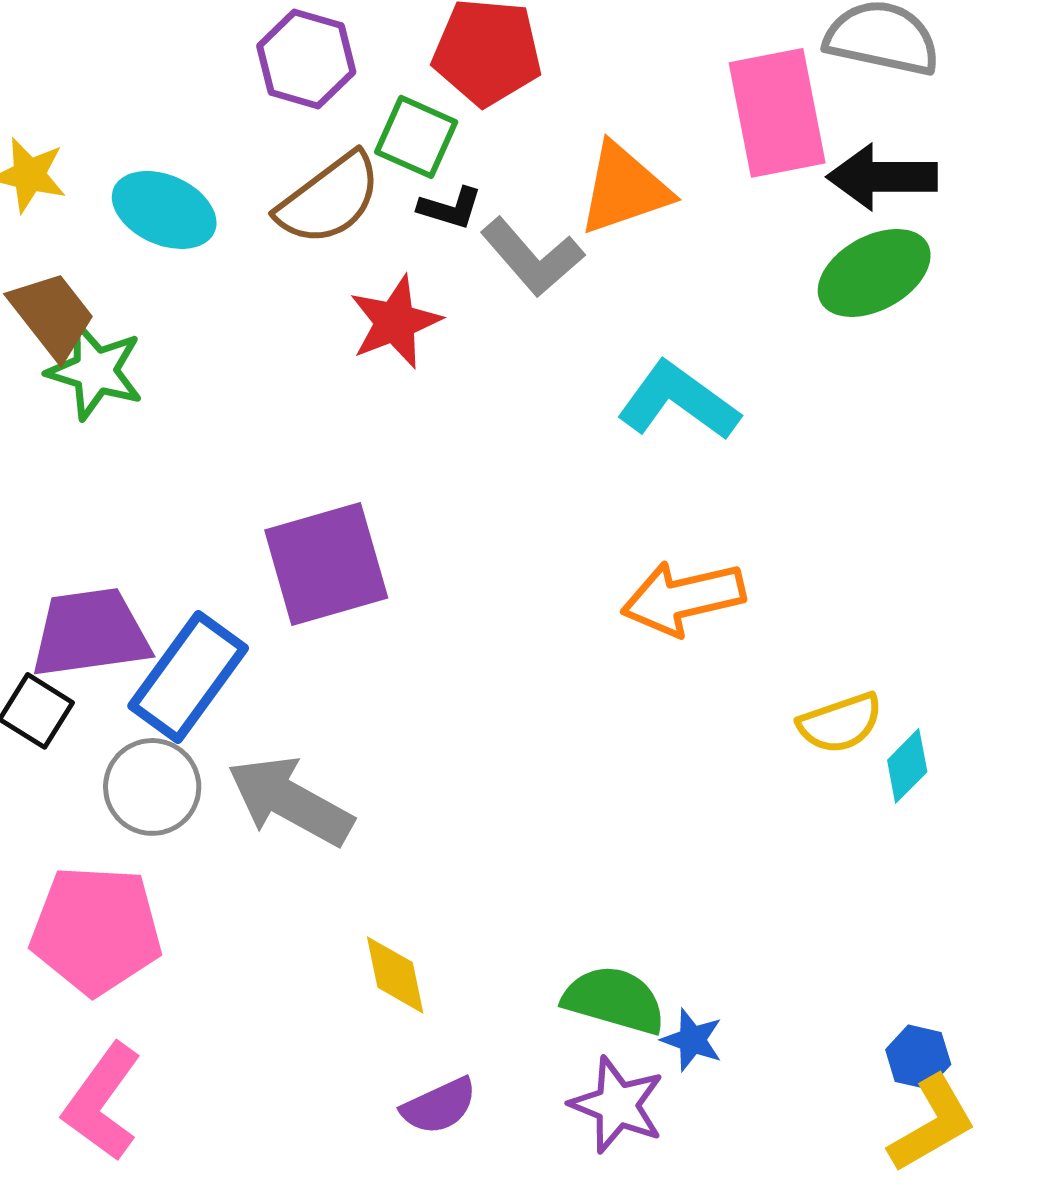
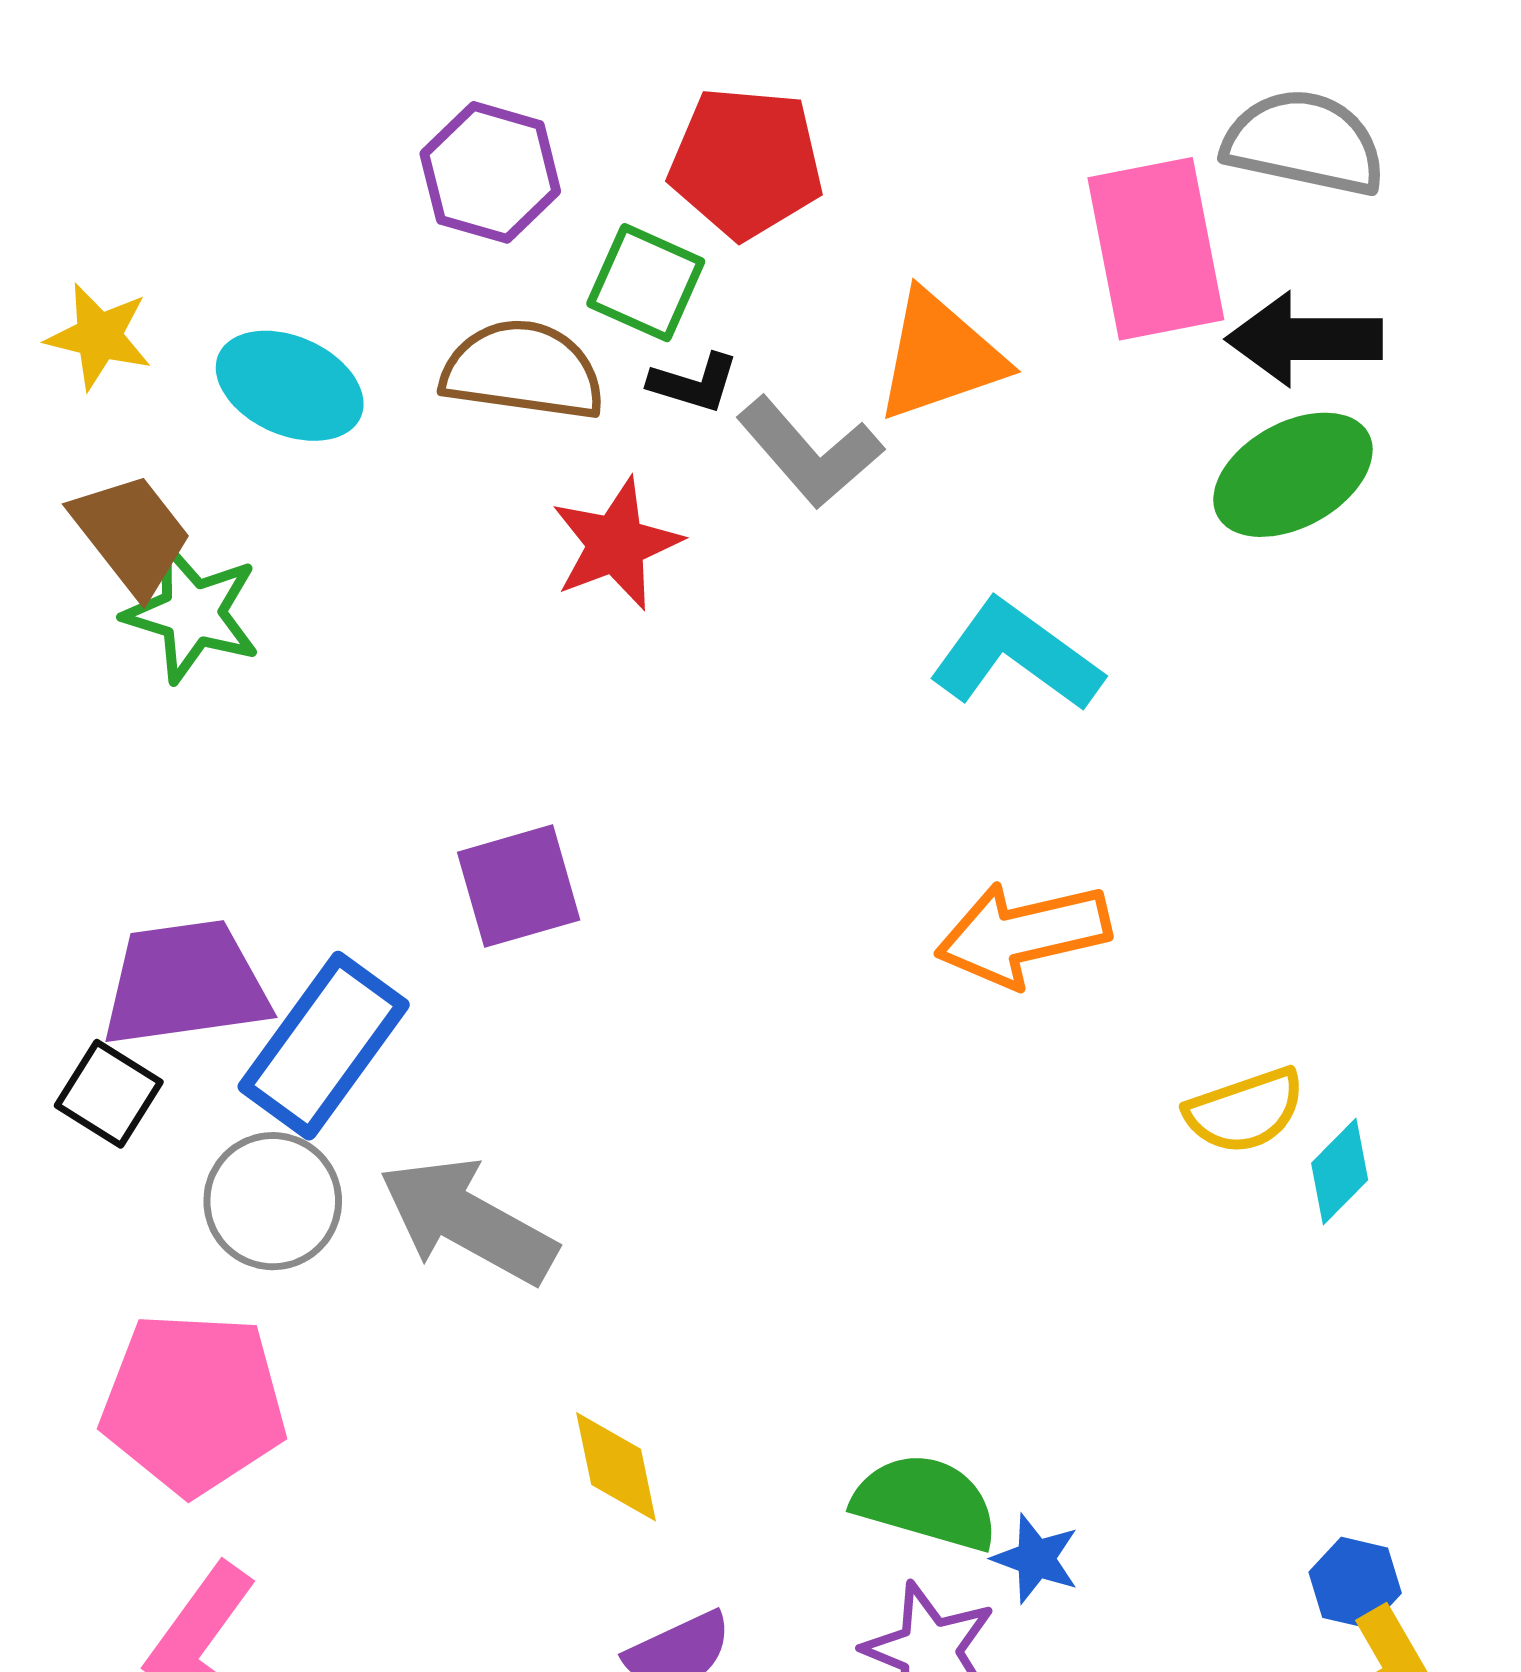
brown semicircle: (329, 199) -> (523, 370), turned -135
purple square: (326, 564) -> (519, 886), size x0.7

